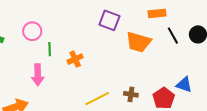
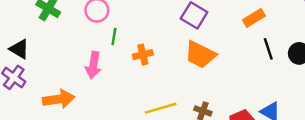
orange rectangle: (157, 13) -> (254, 18), turned -36
orange trapezoid: (138, 42) -> (200, 55), moved

